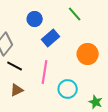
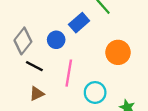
blue circle: (35, 19) -> (56, 40), moved
blue rectangle: (51, 38) -> (79, 23), moved

